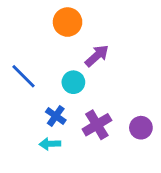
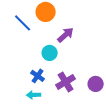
blue line: (23, 76) -> (23, 23), moved

